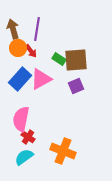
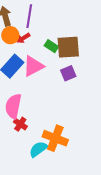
red arrow: (31, 51) -> (23, 38), turned 96
cyan semicircle: (24, 157) -> (38, 149), moved

